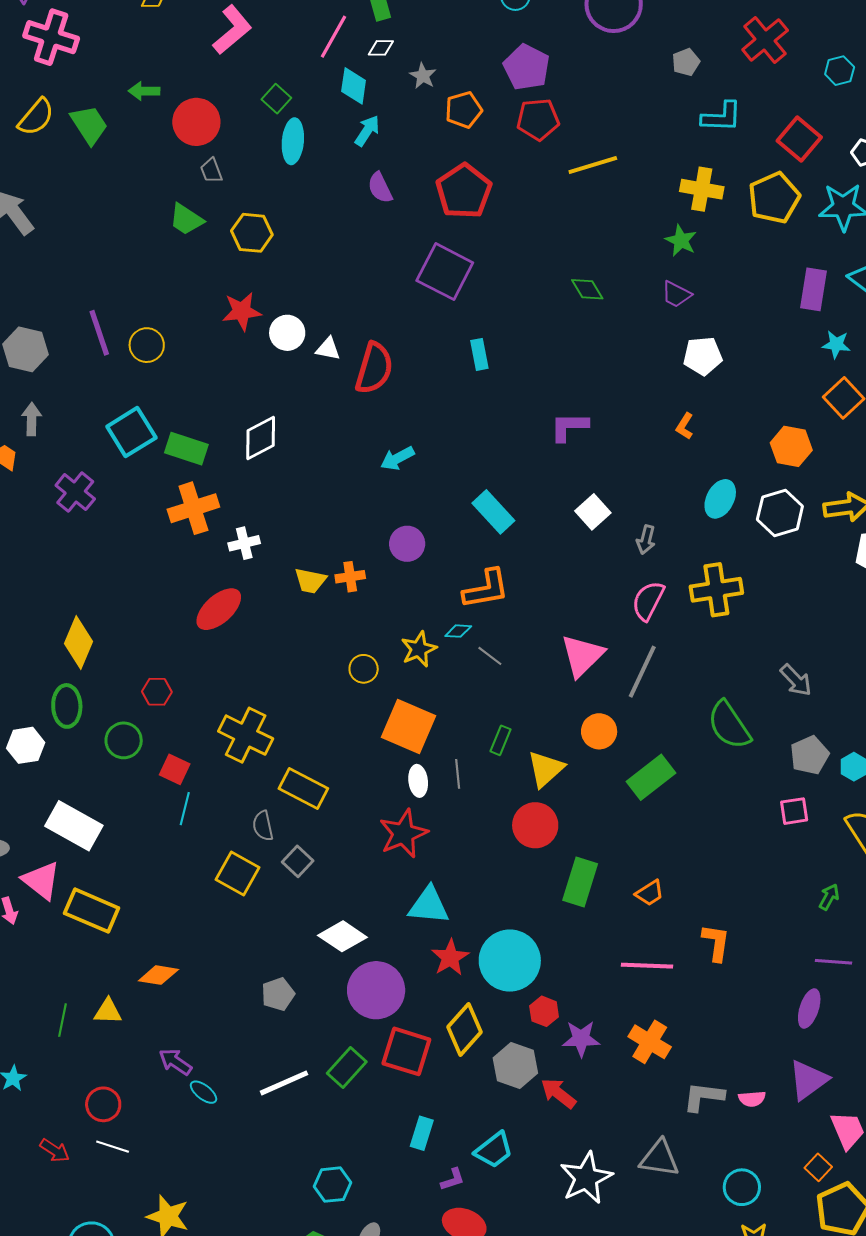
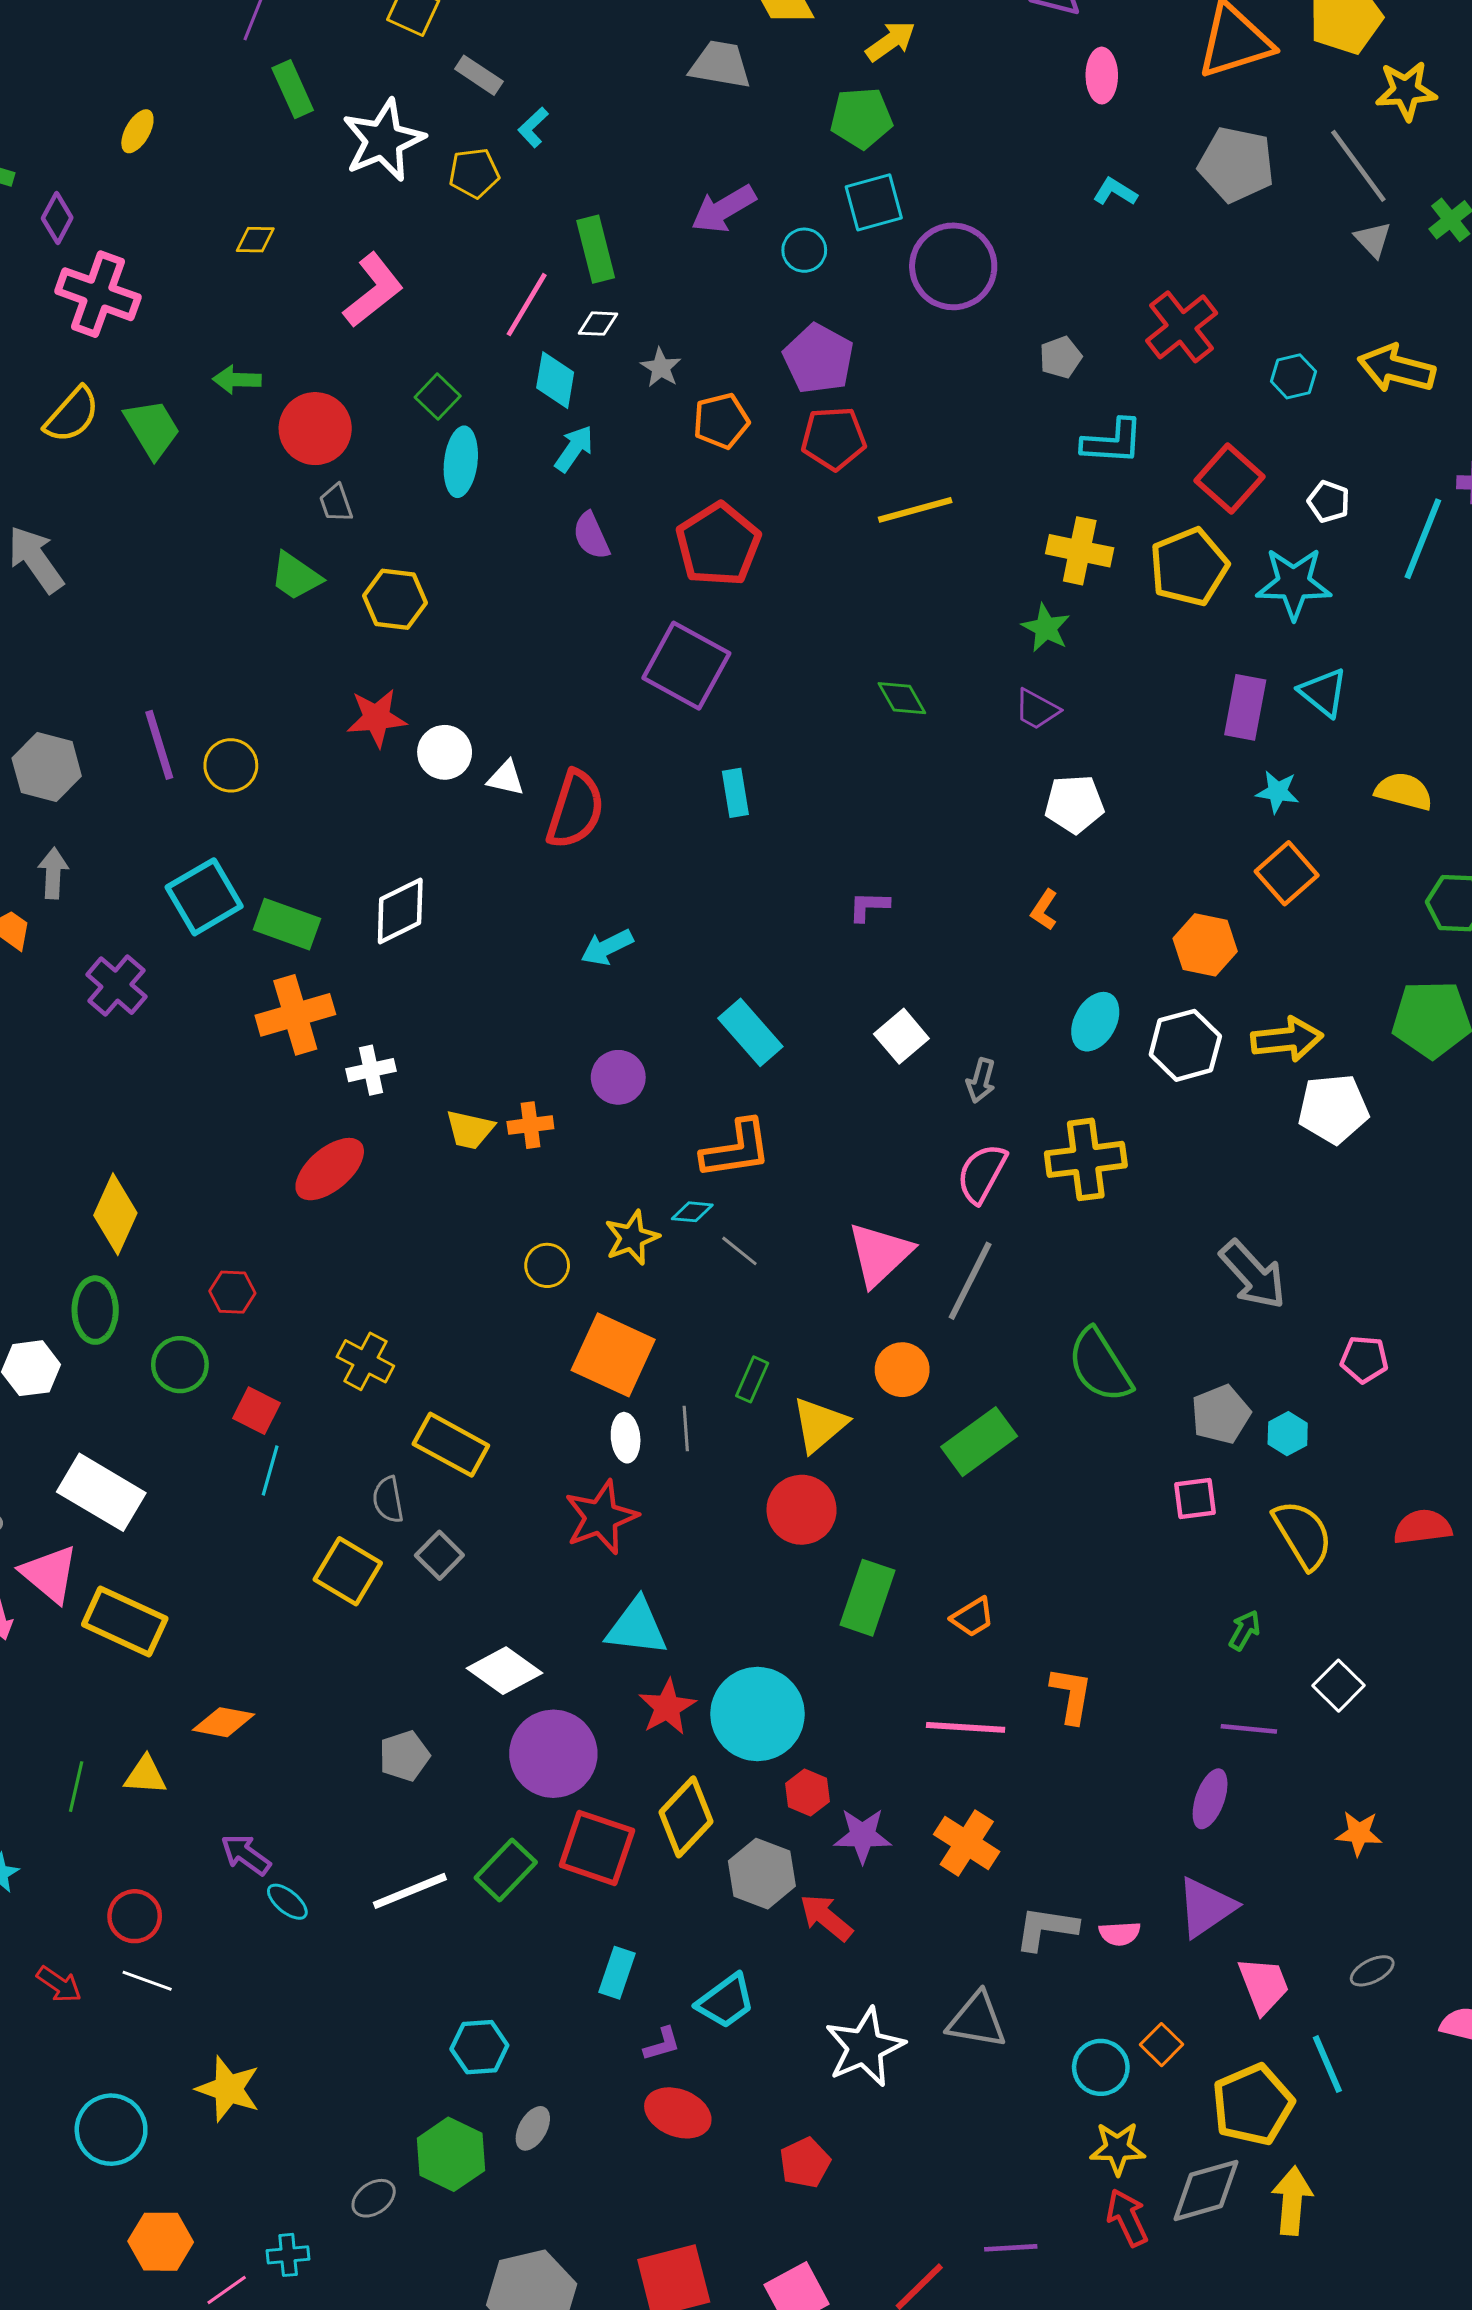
purple L-shape: (569, 427) -> (869, 906), size x0.7
gray arrow: (796, 680) -> (1253, 1275), moved, size x1.4
yellow cross: (246, 735) -> (365, 1361), size x0.7
orange square: (818, 1167) -> (1162, 2045), moved

